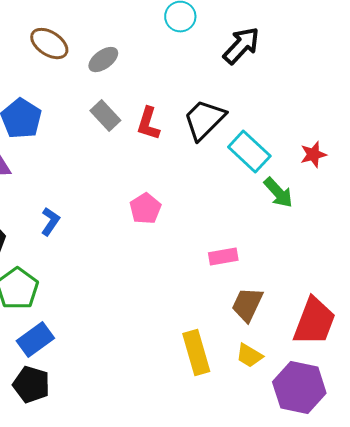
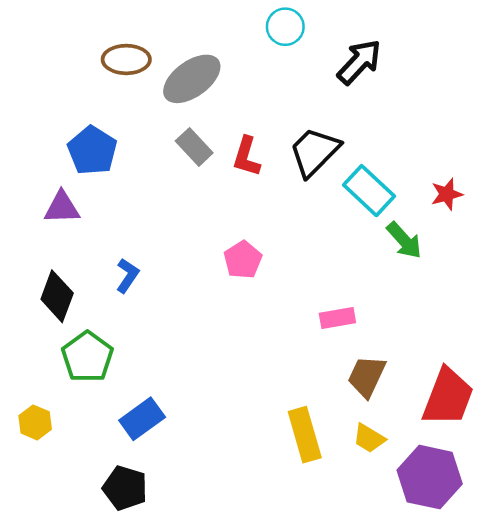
brown ellipse: (49, 44) -> (126, 59), turned -33
gray ellipse: (103, 60) -> (192, 79), size x1.6
blue rectangle: (35, 340) -> (142, 419), moved
black pentagon: (31, 385) -> (125, 488), moved

